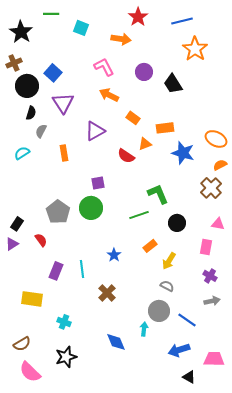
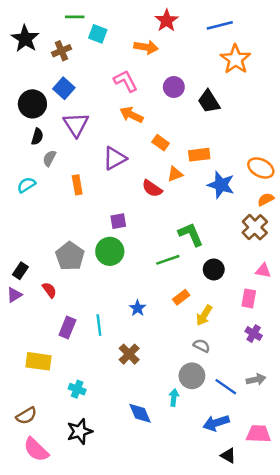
green line: (51, 14) -> (75, 17), moved
brown cross: (14, 63) -> (61, 51), moved
gray arrow: (212, 301) -> (256, 379), moved

